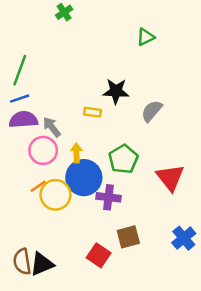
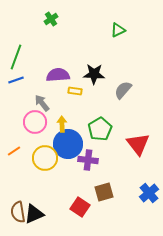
green cross: (64, 12) -> (51, 19), moved
purple semicircle: (23, 120) -> (58, 75), moved
orange line: (38, 186) -> (14, 151), moved

